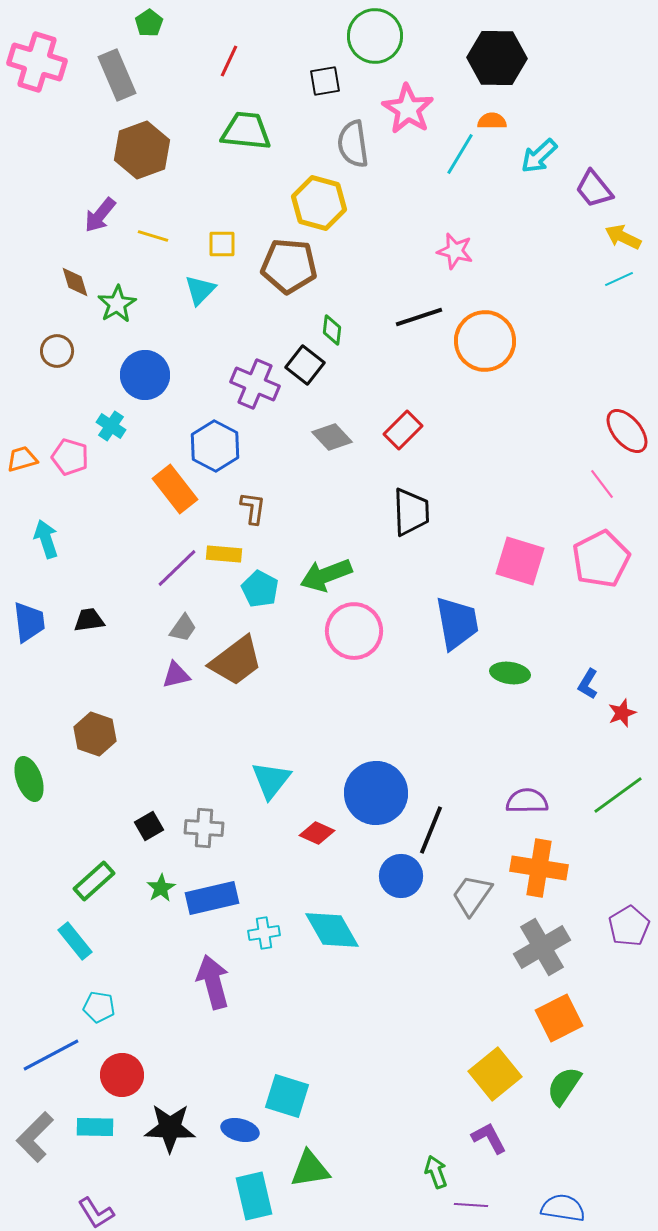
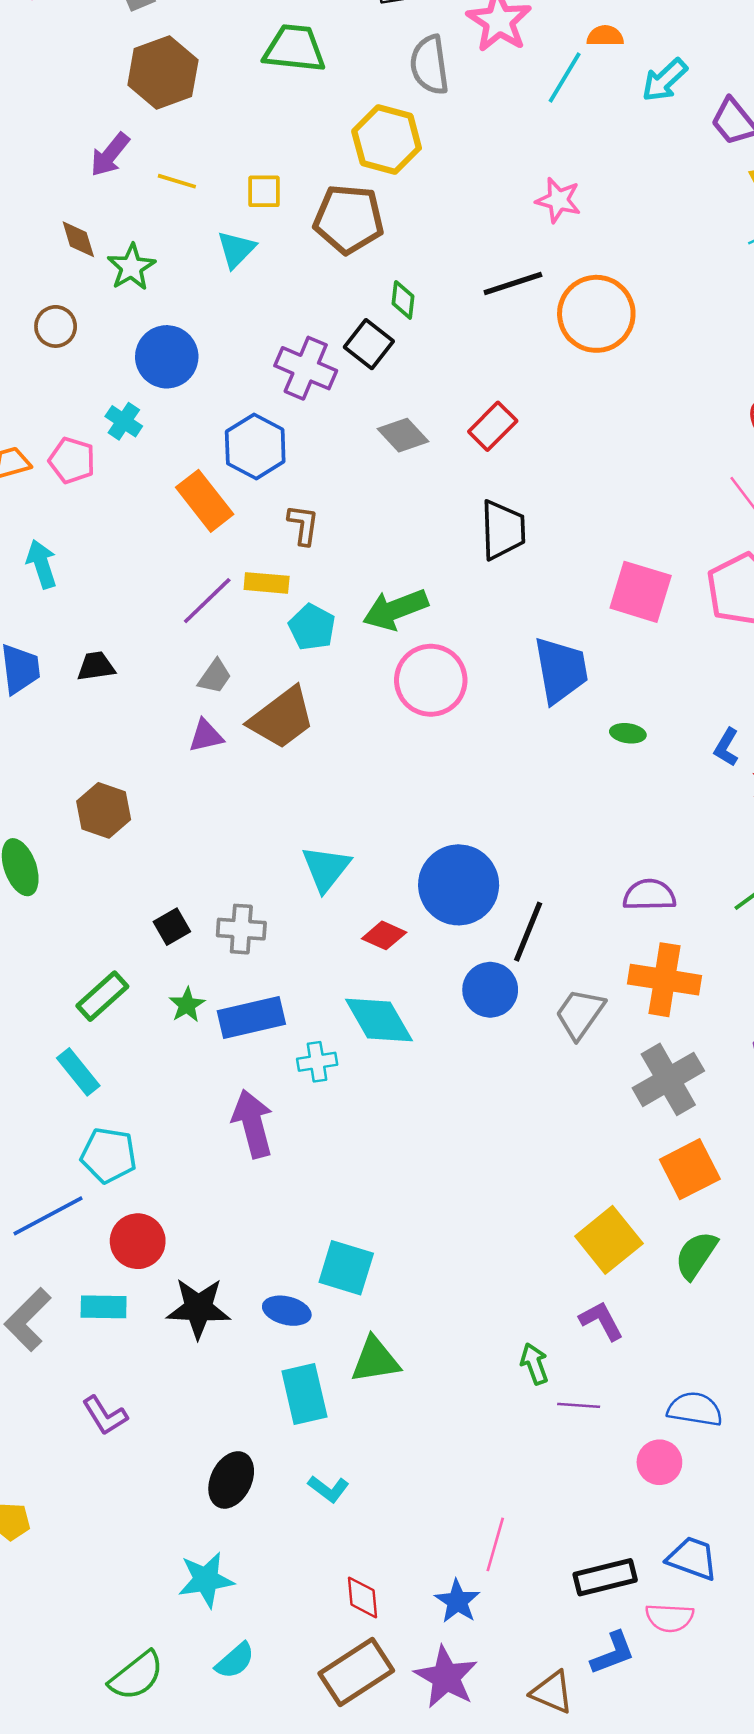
green ellipse: (510, 673) -> (628, 733), size x0.7
cyan diamond: (332, 930) -> (379, 1020), moved
cyan pentagon: (99, 1007) -> (109, 1155), size x1.4

